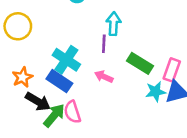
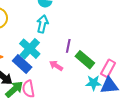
cyan arrow: (113, 24) -> (43, 24), moved
purple line: (104, 44) -> (68, 46), moved

